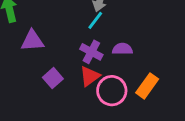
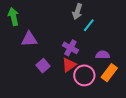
cyan line: (95, 20) -> (89, 25), moved
purple semicircle: (122, 49) -> (103, 55), moved

